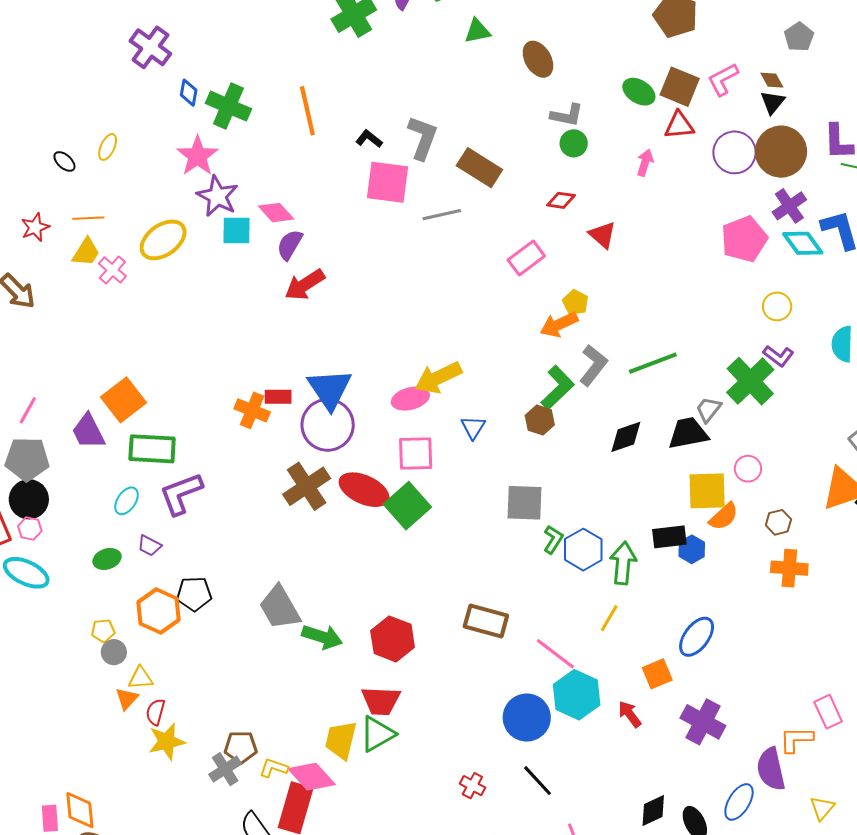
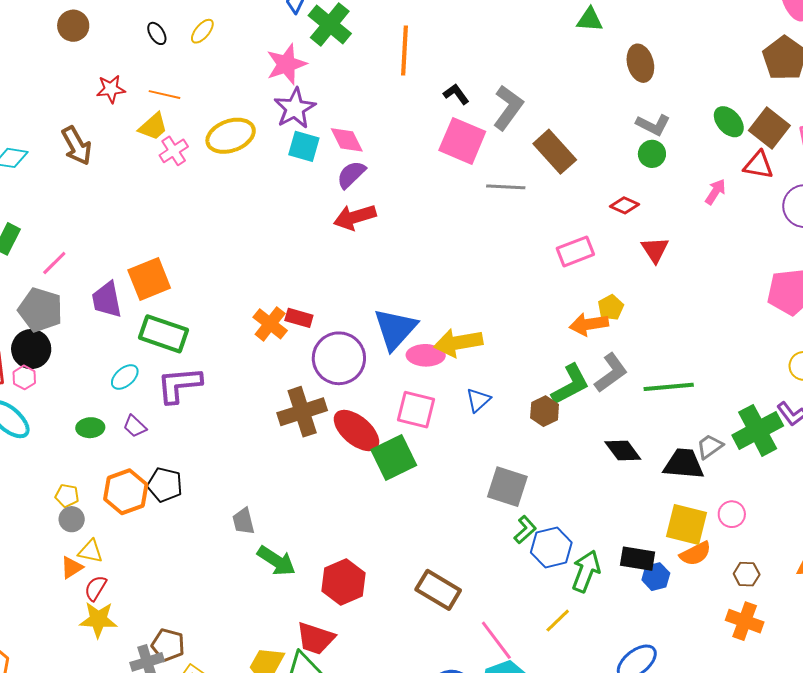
blue triangle: (330, 389) -> (395, 329), moved
black diamond: (626, 437) -> (623, 450), turned 57
gray trapezoid: (280, 608) -> (243, 521), size x0.6

